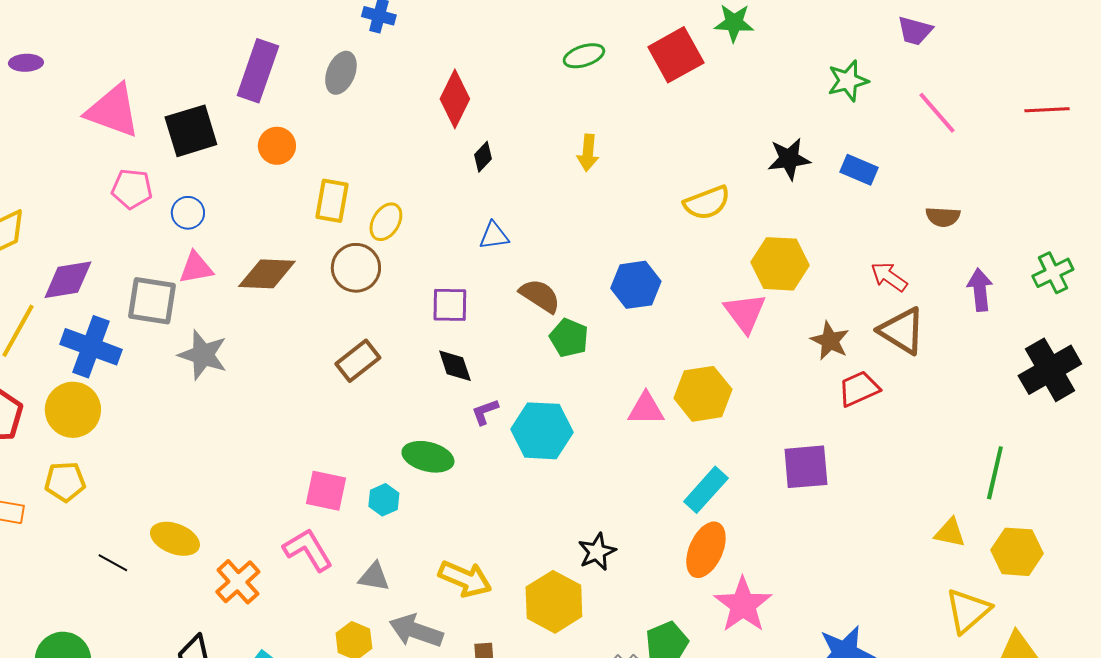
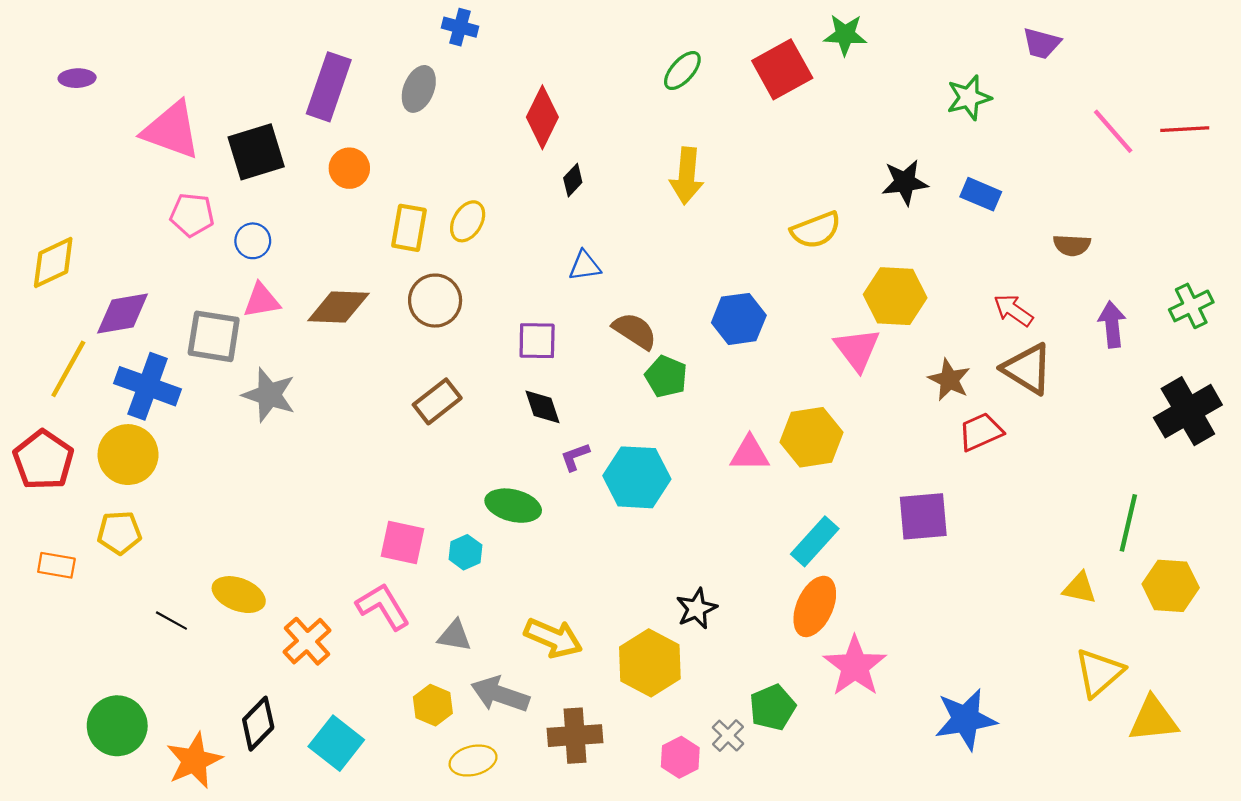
green ellipse: (584, 56) -> (682, 71), turned -30
pink line: (937, 113) -> (1113, 131), moved
yellow arrow: (588, 153) -> (687, 176), size x1.4
yellow ellipse: (386, 222) -> (468, 221), moved
yellow hexagon: (1017, 552) -> (1171, 586), moved

